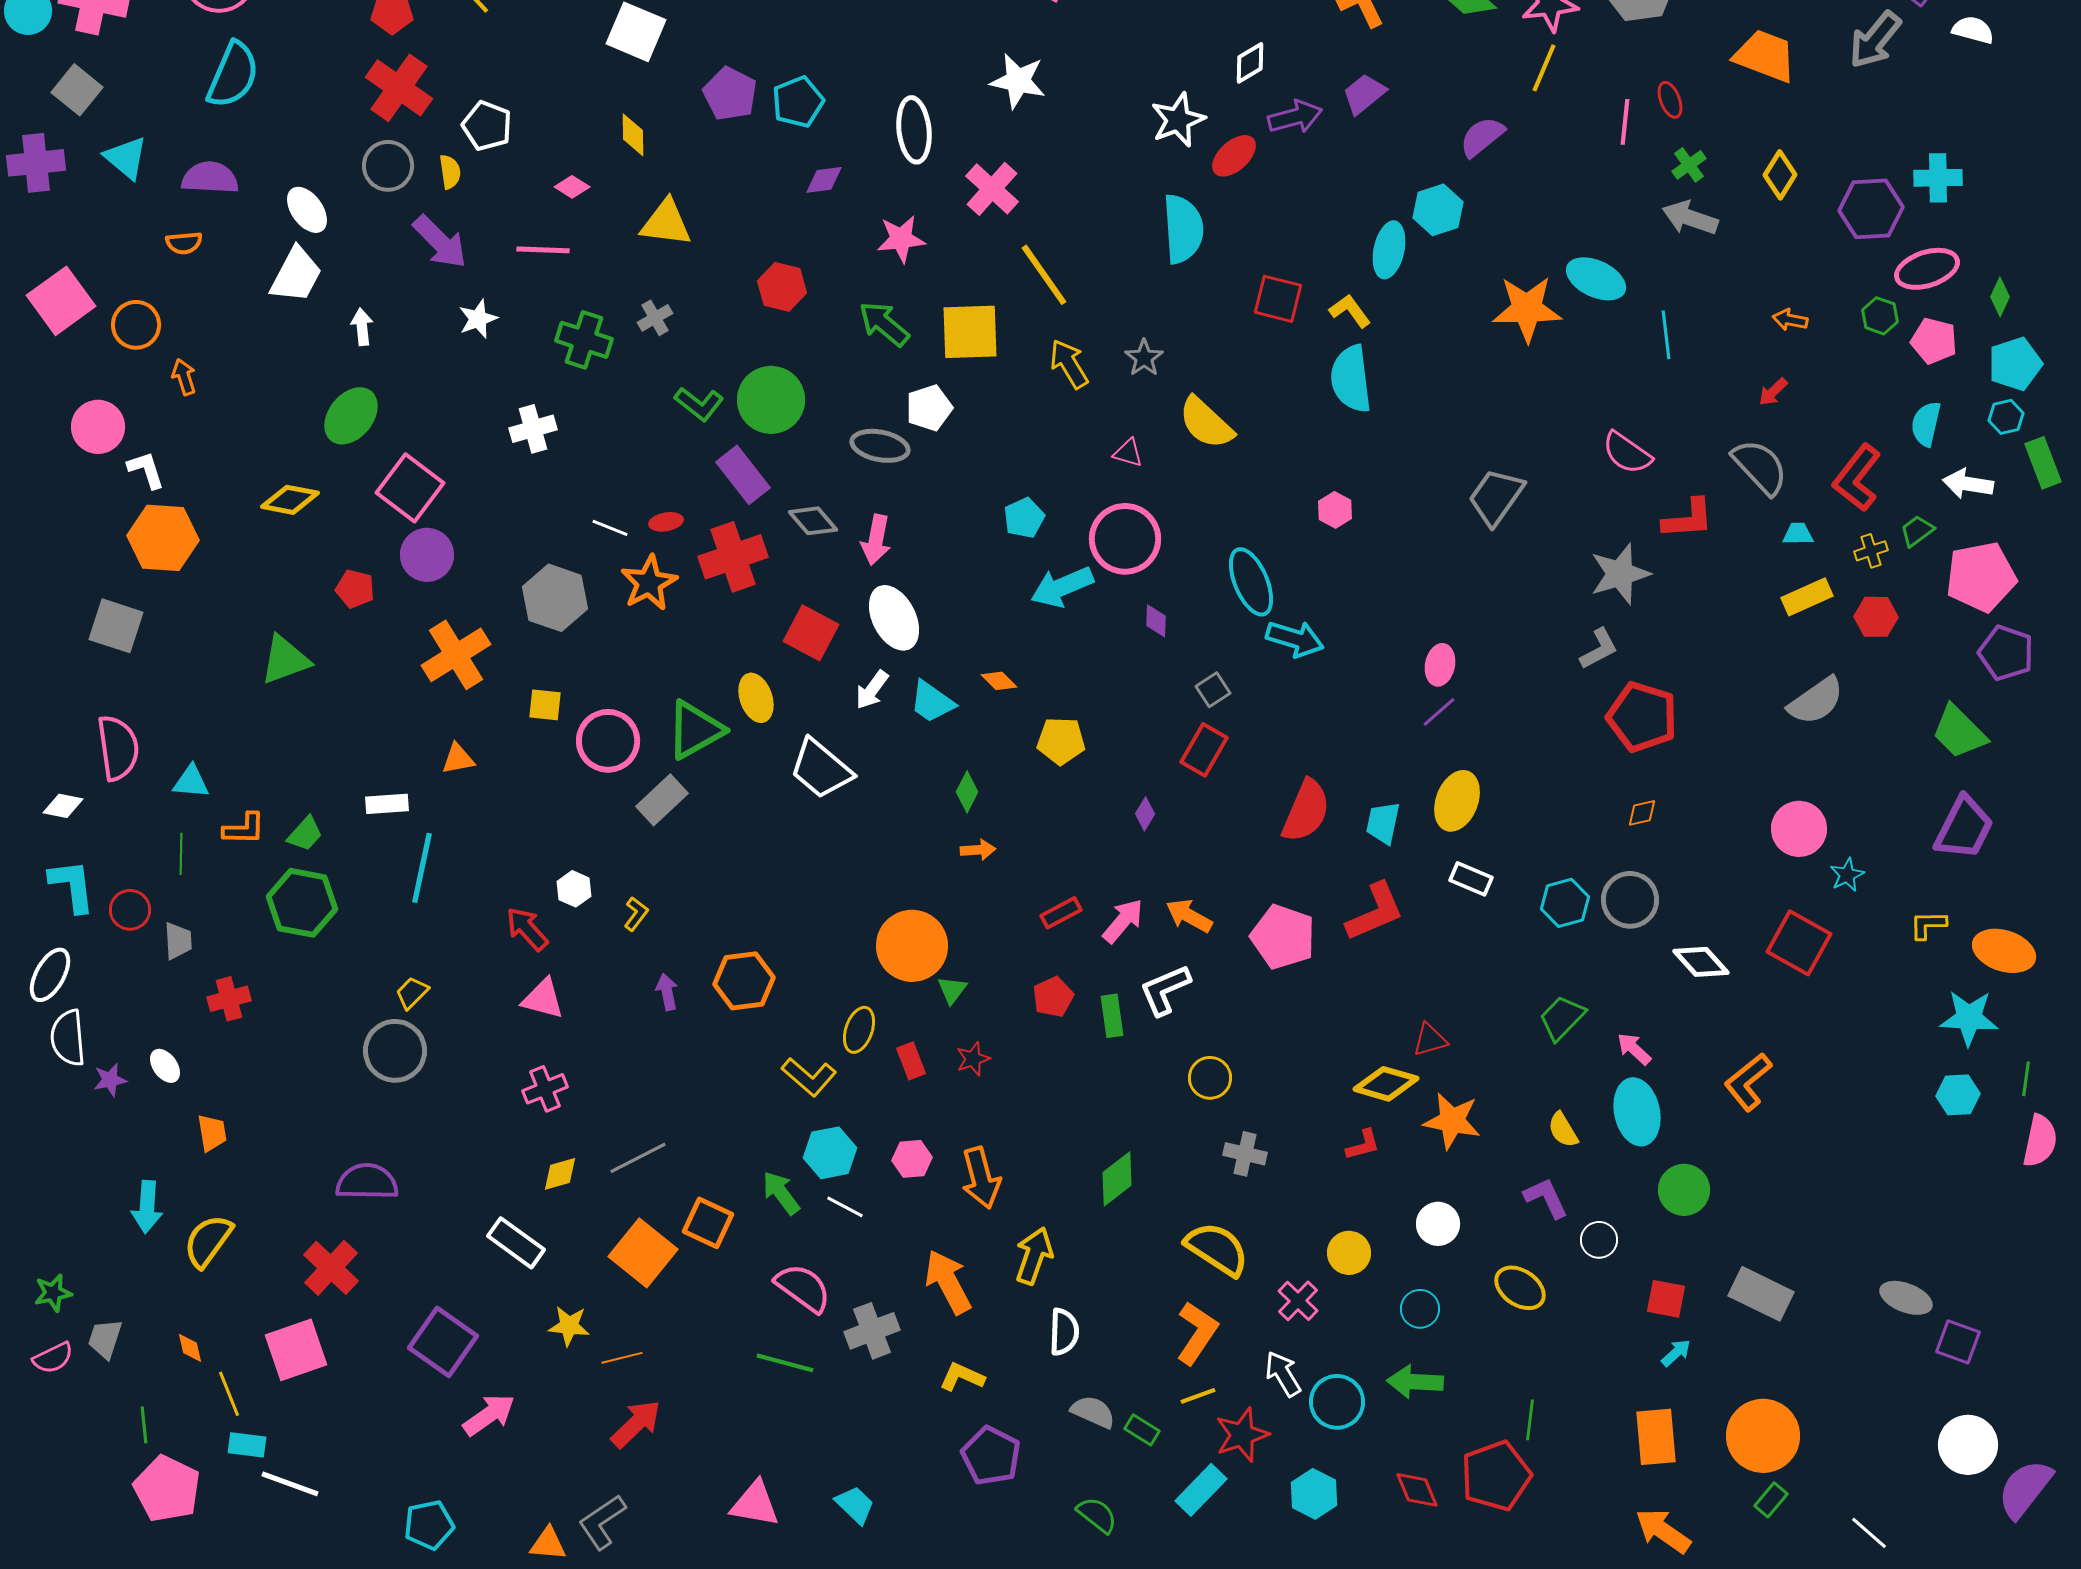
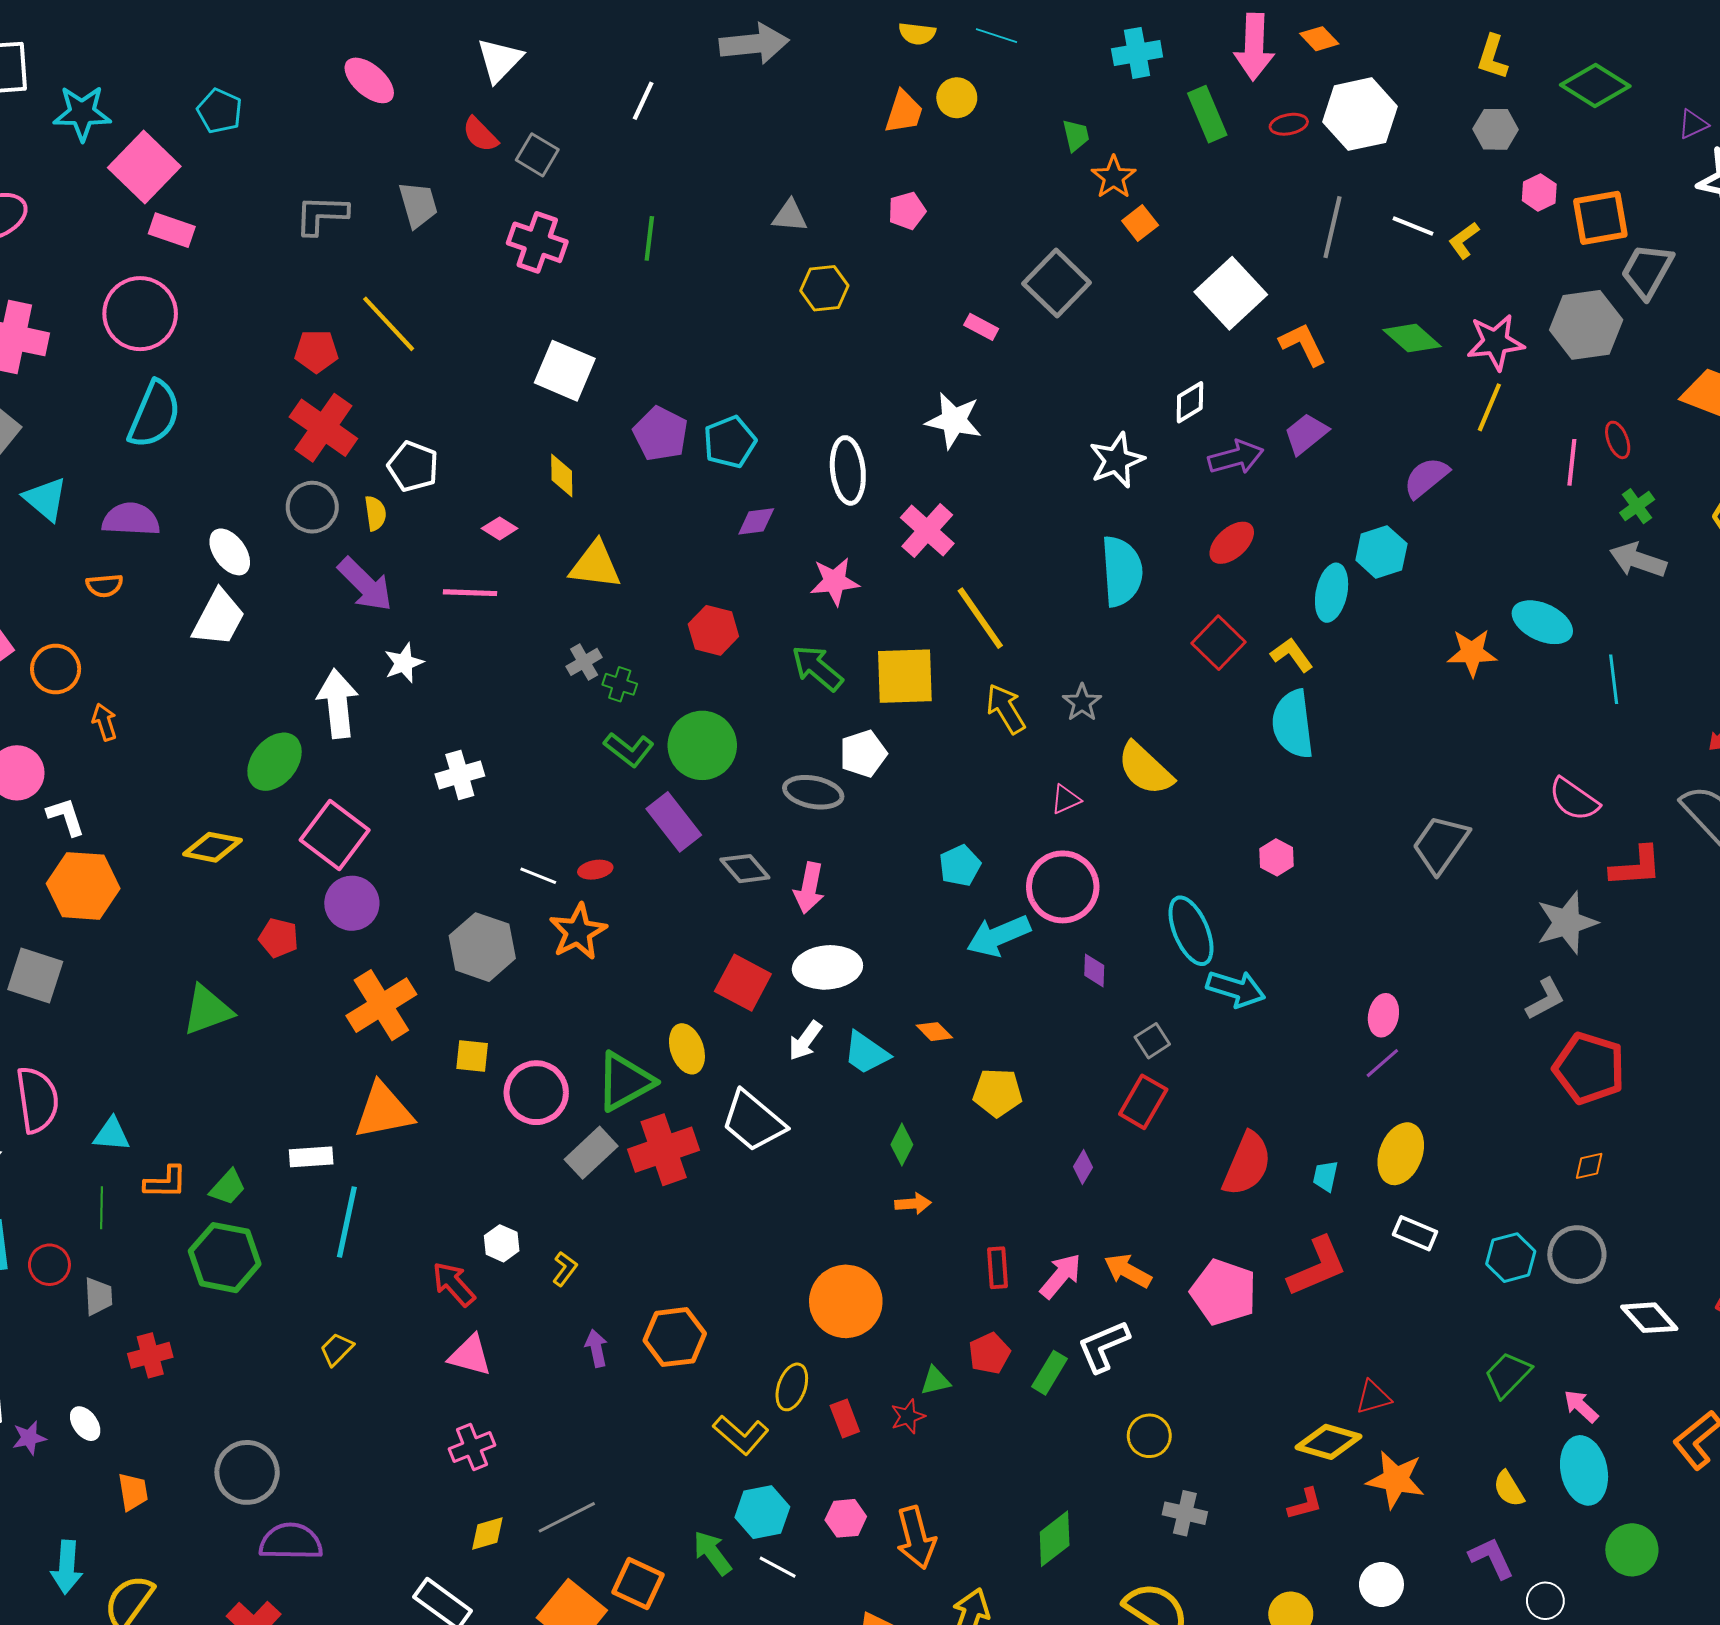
red ellipse: (1234, 156) -> (1232, 543), moved
red square: (1278, 299) -> (1218, 643), turned 30
orange star: (1527, 309) -> (1472, 653), size x0.7
white arrow: (362, 327) -> (338, 704), moved, size x1.8
green cross: (584, 340) -> (620, 684), moved, size x0.6
pink triangle: (1128, 453) -> (1066, 799), turned -40
red cross: (733, 557) -> (664, 1150), moved
white ellipse: (894, 618) -> (827, 967), turned -68
orange triangle: (458, 759) -> (383, 1111), size x1.8
cyan trapezoid: (1383, 823) -> (1325, 1176), size x0.7
red rectangle: (1061, 913) -> (998, 1268), turned -66
green triangle: (952, 990) -> (935, 1381), moved, turned 40
green rectangle: (1112, 1016) -> (1049, 1373), turned 39
gray circle: (395, 1051) -> (247, 1472), moved

